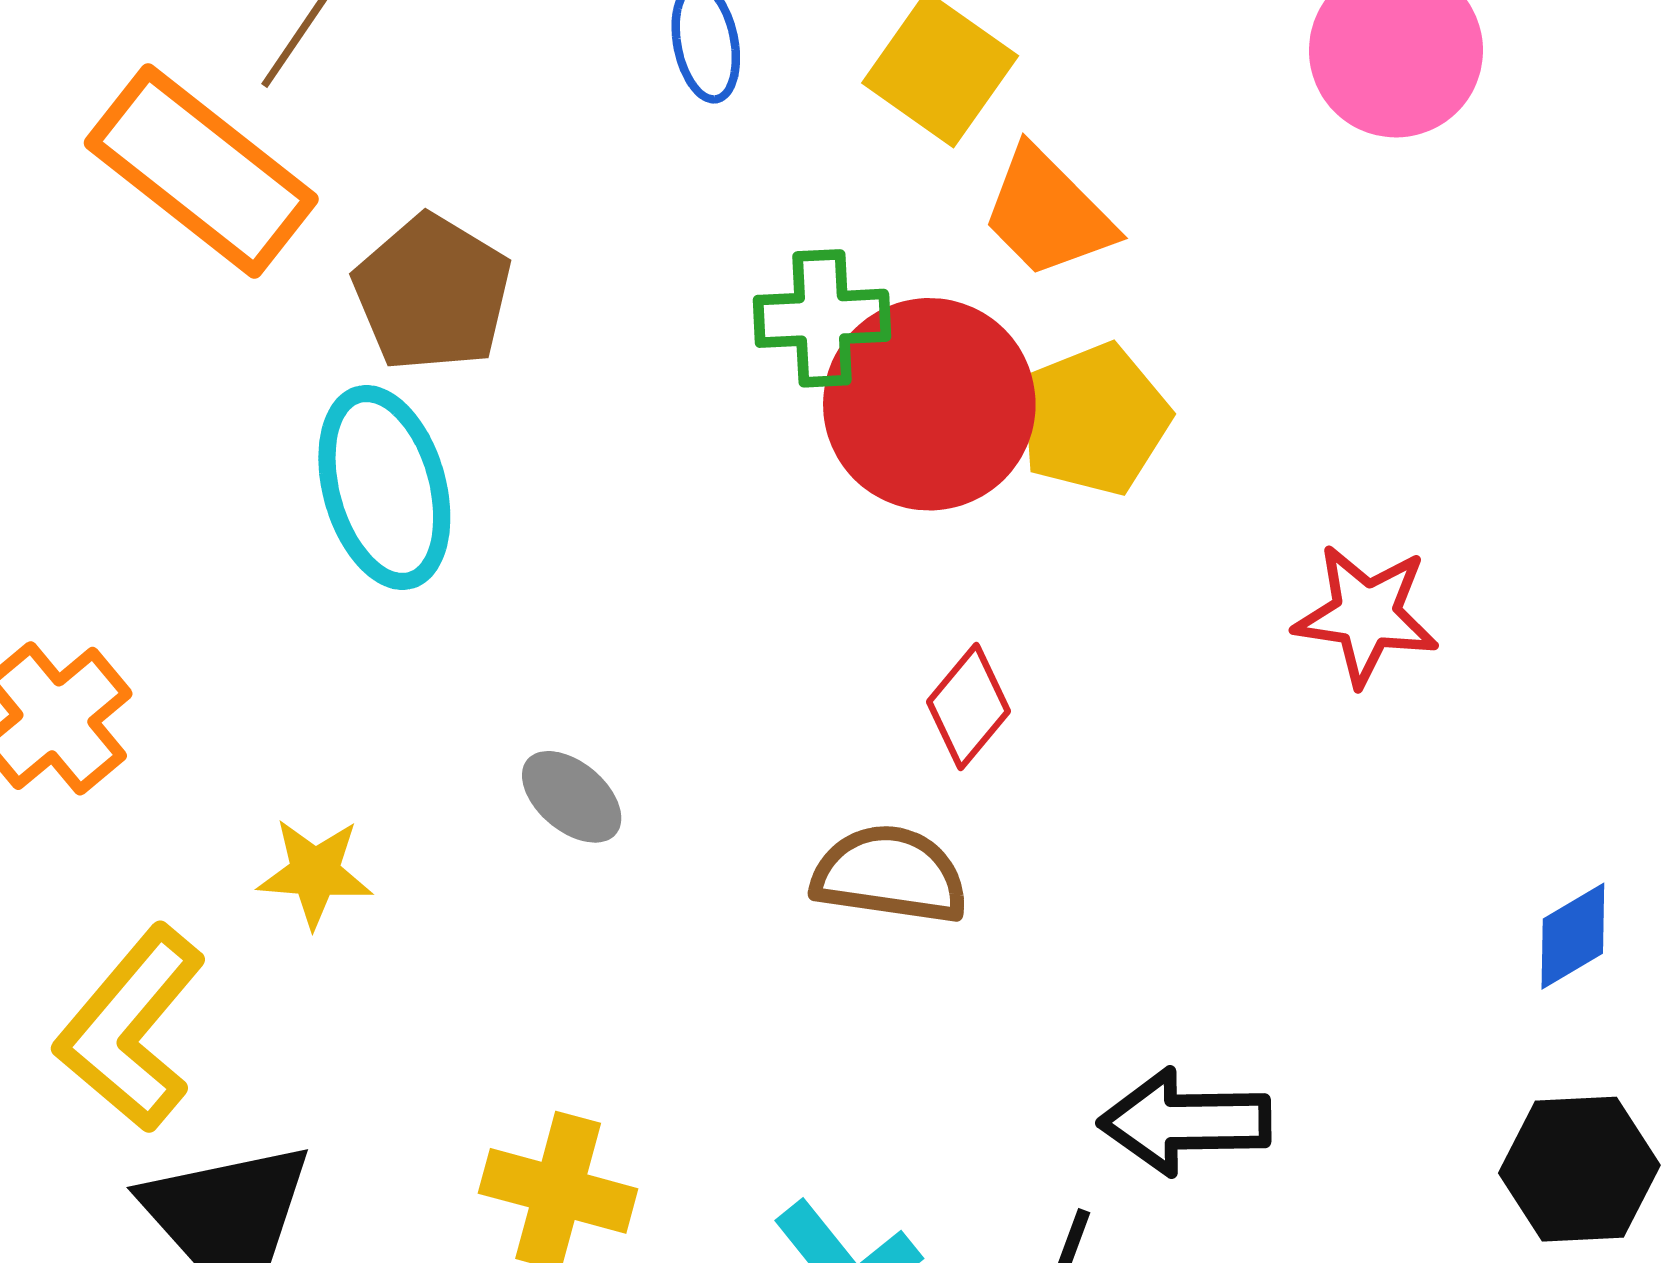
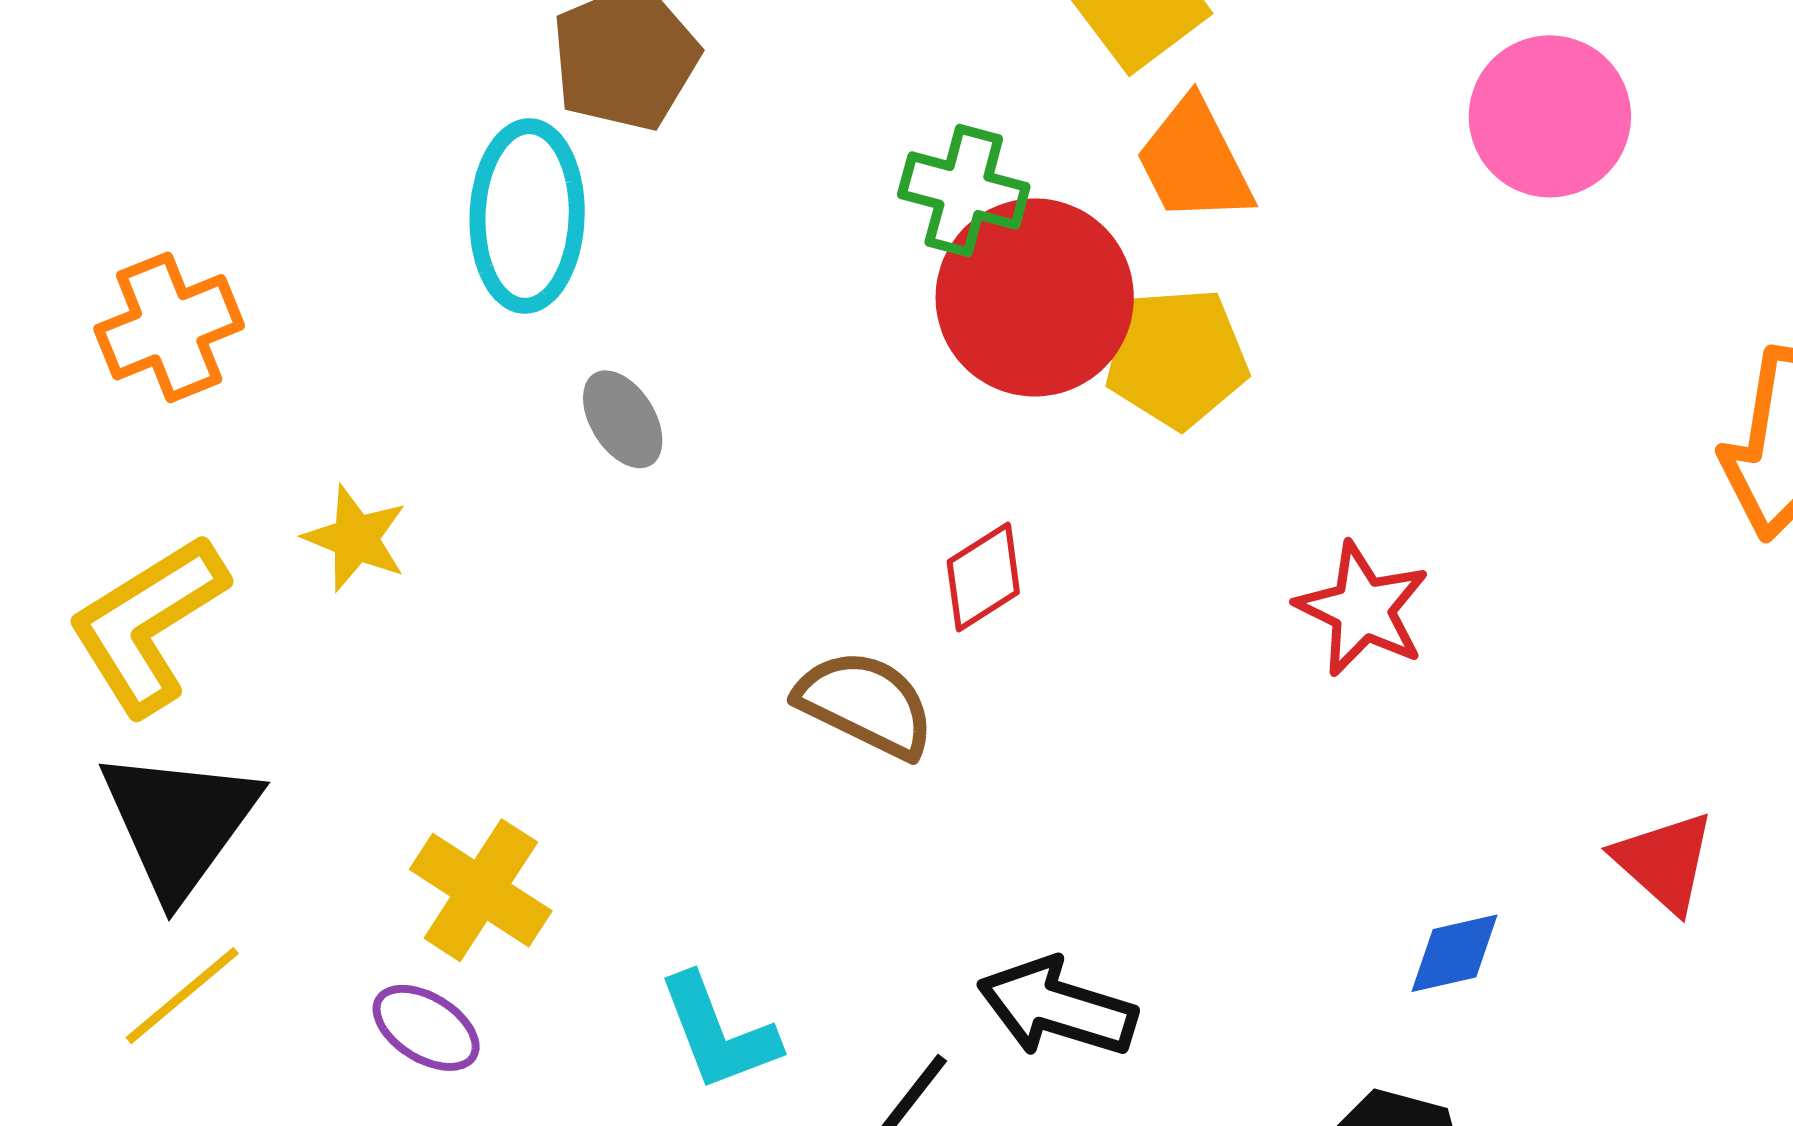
gray ellipse: (572, 797) -> (623, 419), moved

